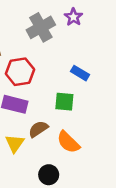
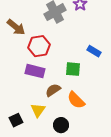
blue rectangle: (80, 73) -> (94, 51), moved
yellow triangle: (15, 143) -> (38, 110), moved

